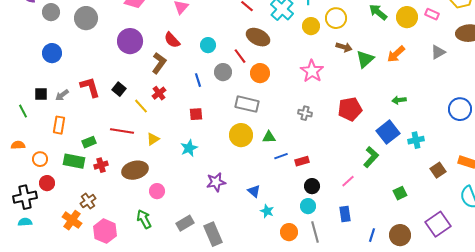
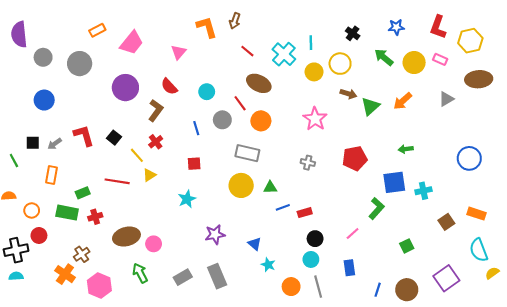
blue square: (388, 132) -> (394, 182), turned 30
yellow triangle: (153, 139) -> (149, 175), moved
brown ellipse: (135, 170) -> (126, 237), moved
gray rectangle: (213, 234) -> (217, 276), moved

